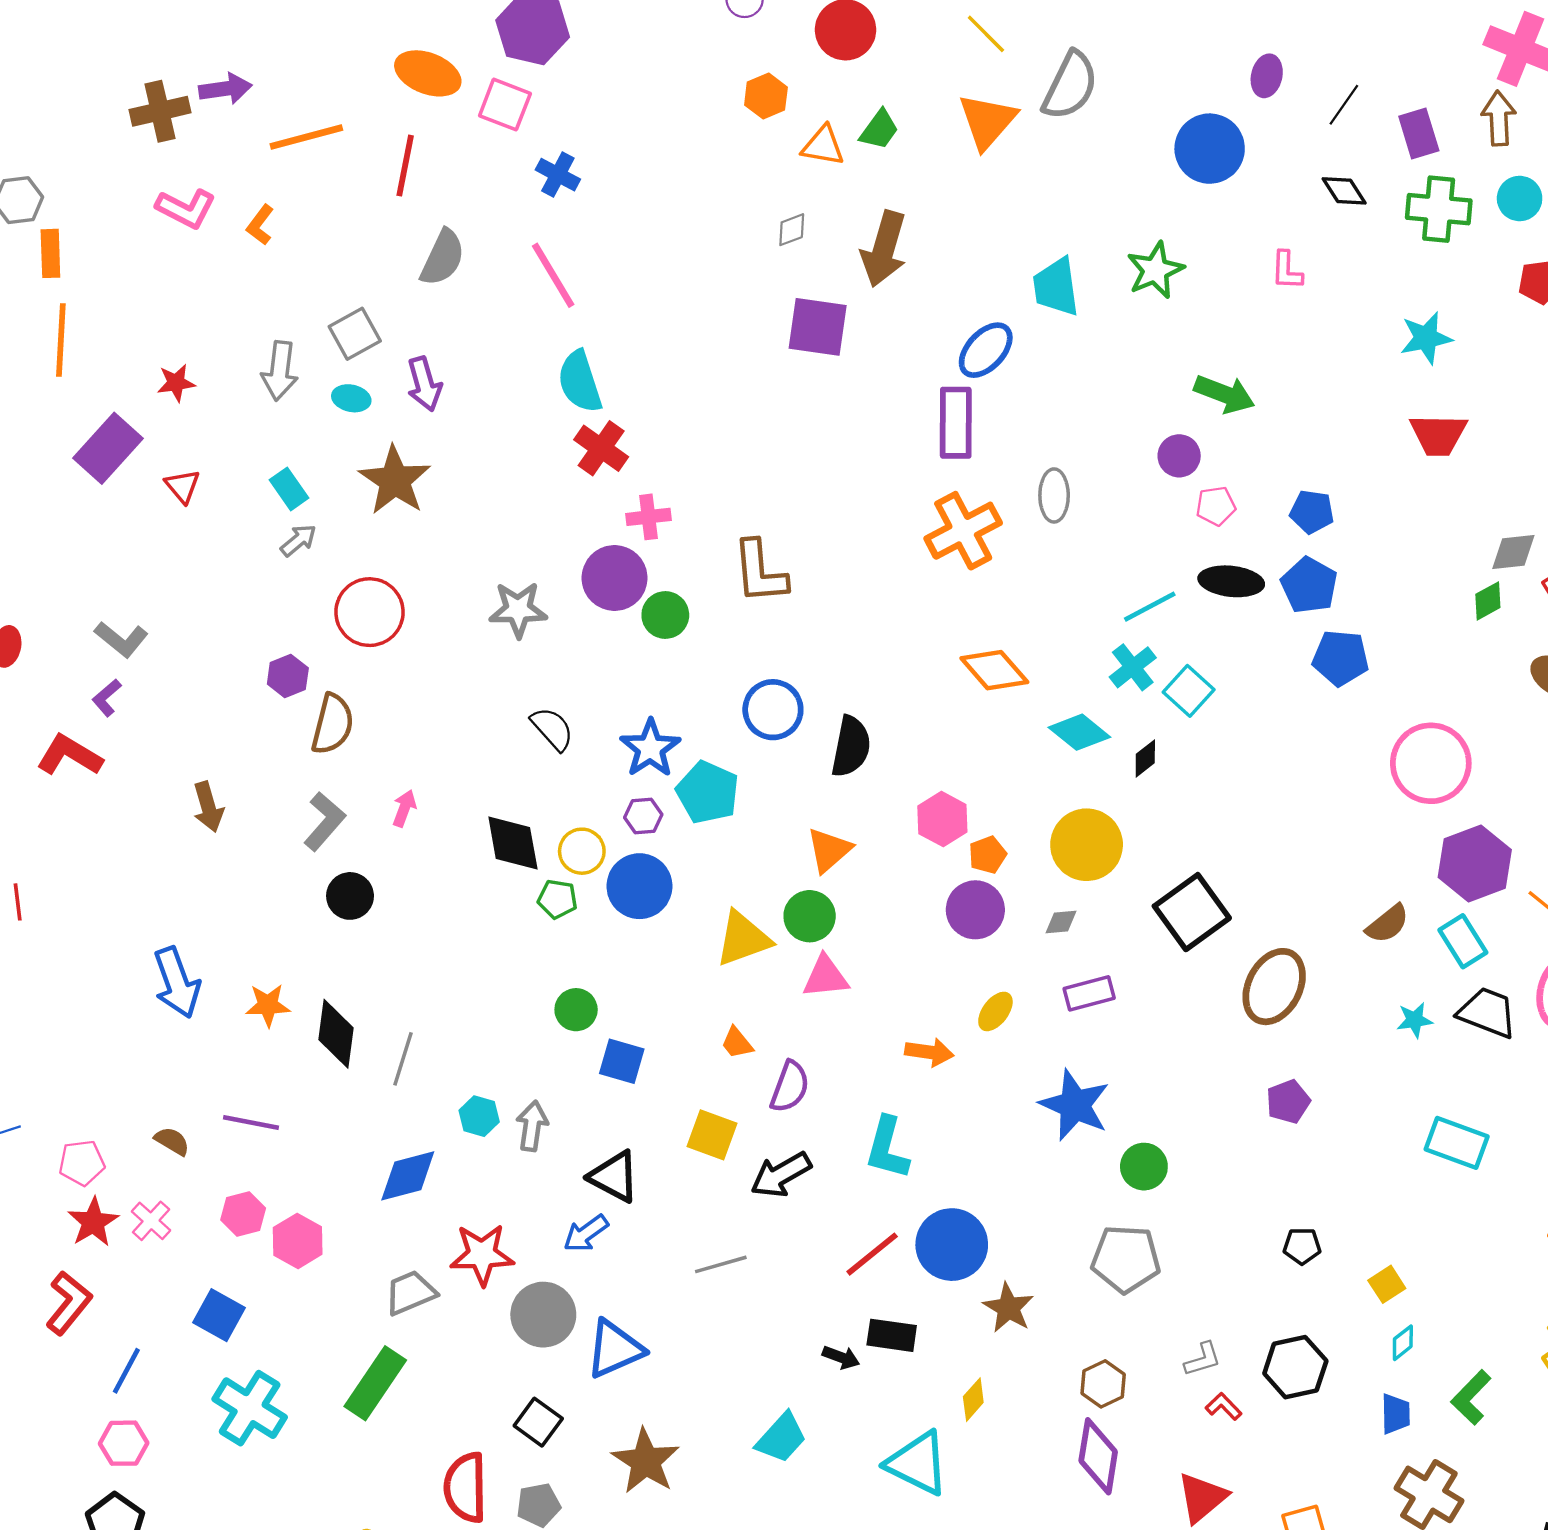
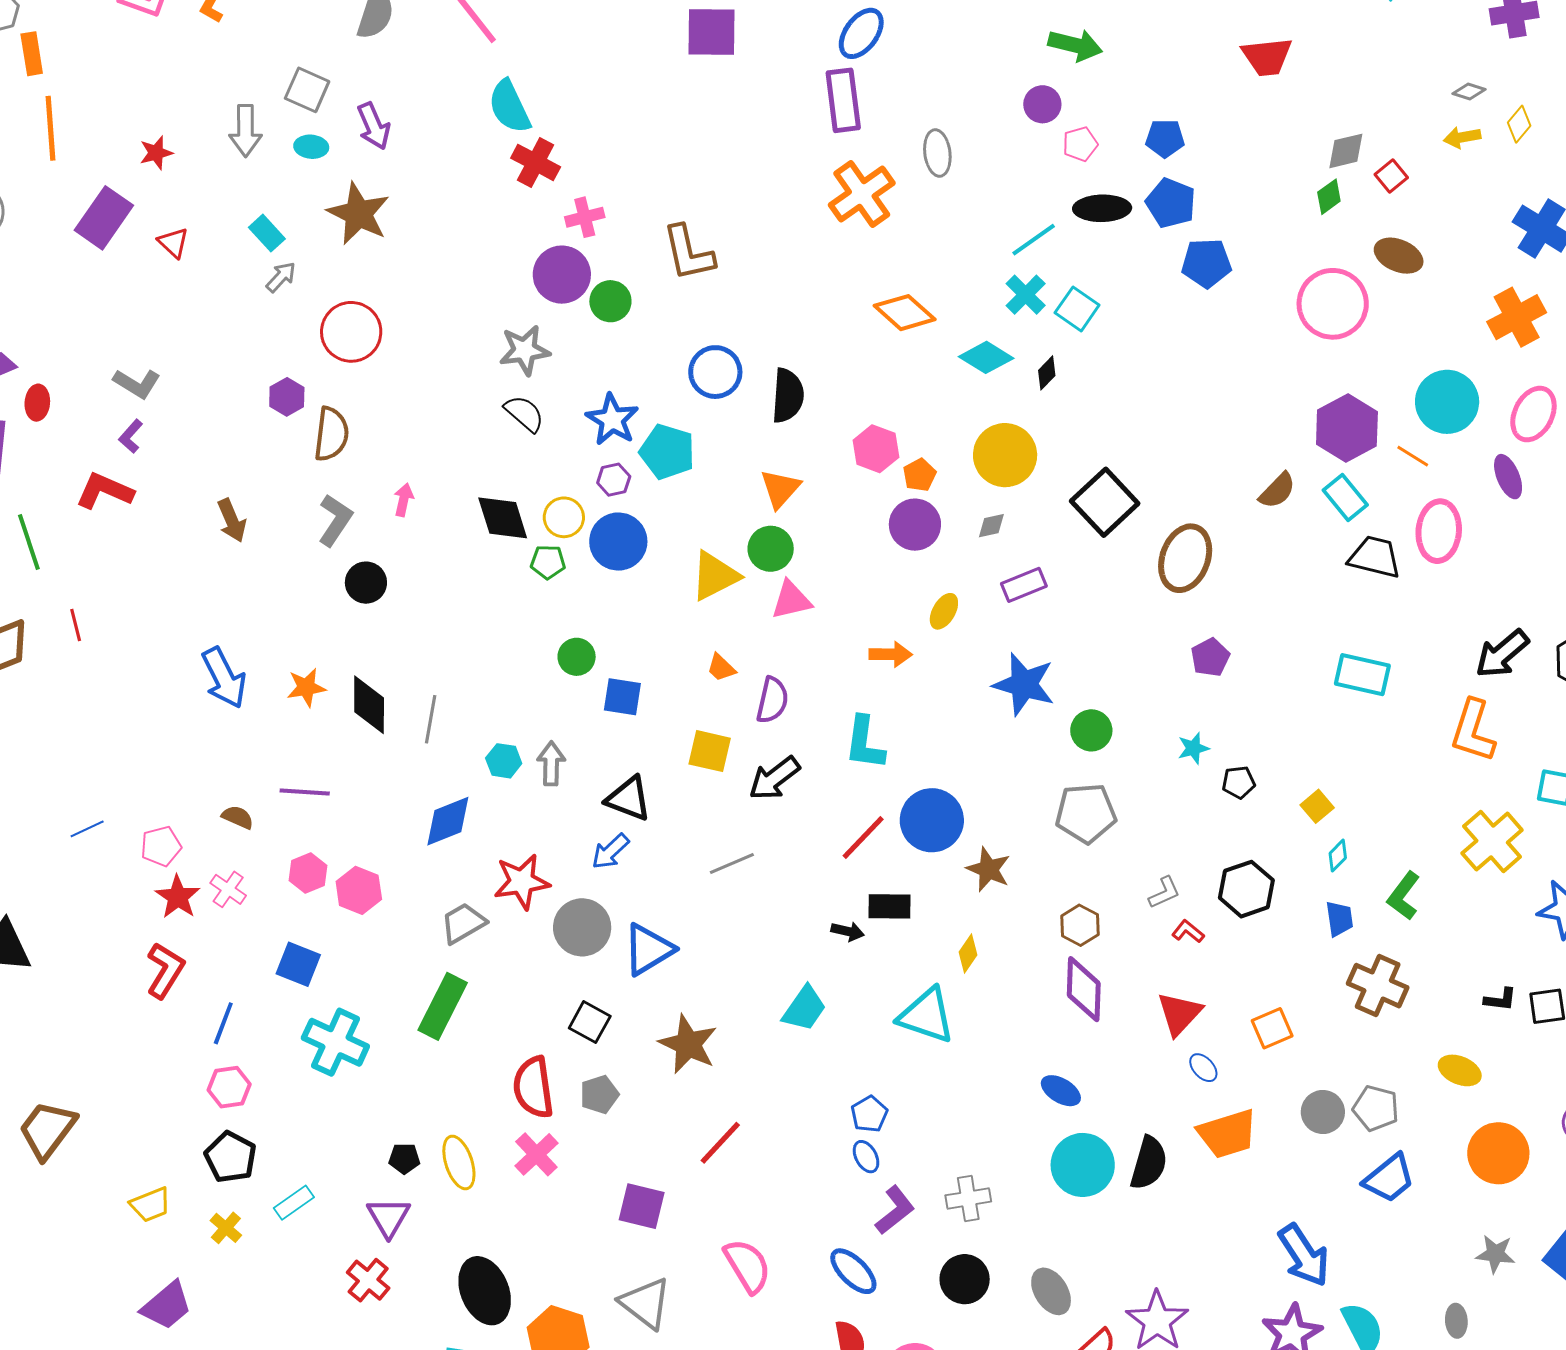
gray square: (355, 334) -> (307, 90), turned -30
gray star: (518, 610) -> (525, 350), moved
pink circle: (1431, 763) -> (1333, 304), moved
cyan star: (1415, 1020) -> (1193, 748), moved

